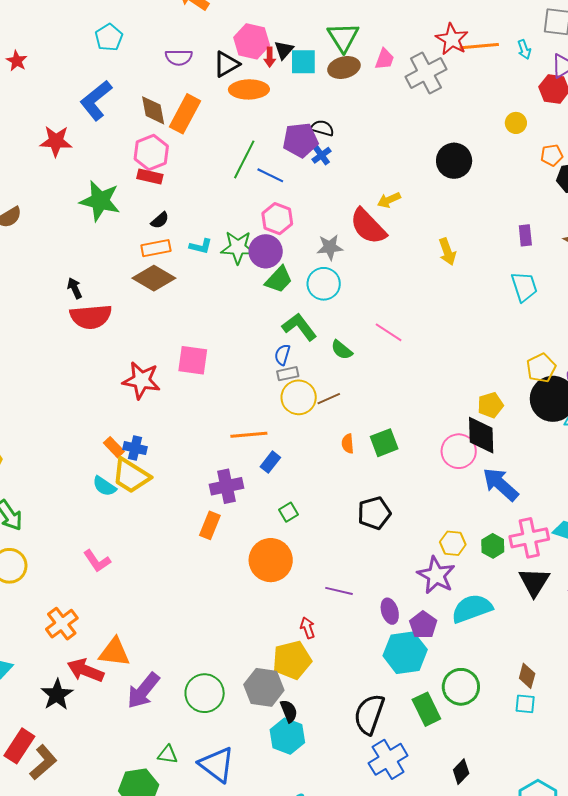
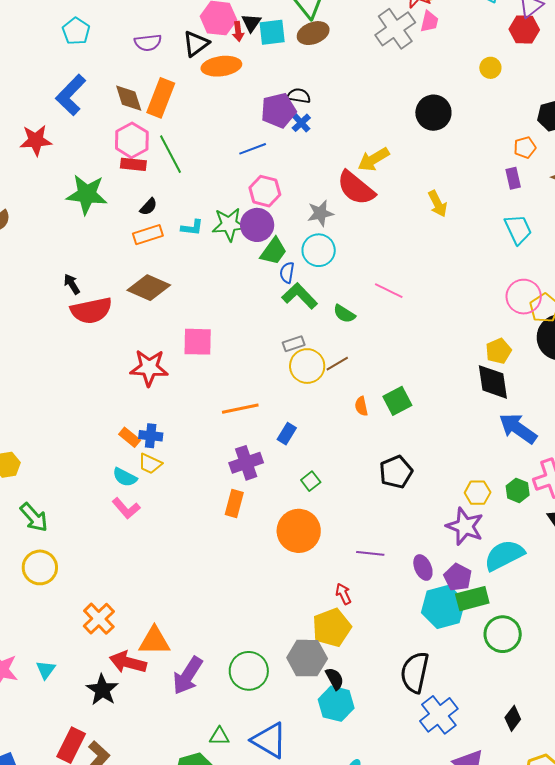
pink trapezoid: (385, 59) -> (429, 22), moved
orange pentagon: (552, 155) -> (525, 148), moved
green line: (244, 159) -> (171, 154), moved, turned -48
blue line: (270, 175) -> (253, 149), turned -40
yellow arrow: (389, 200) -> (373, 159), size x1.4
brown diamond: (154, 278) -> (149, 288), moved
blue semicircle: (282, 355) -> (287, 273), moved
orange line: (249, 435) -> (240, 409), moved
pink circle: (459, 451) -> (524, 297), moved
yellow trapezoid: (131, 476) -> (150, 464), size x0.6
pink L-shape: (97, 561) -> (126, 508), moved
green rectangle: (426, 709) -> (472, 599), moved, turned -72

